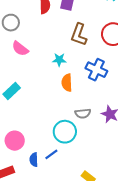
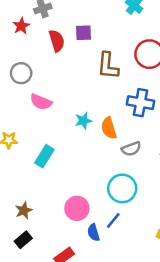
cyan star: (59, 60) -> (83, 121), moved
gray semicircle: (83, 113) -> (131, 149), moved
pink circle: (15, 141) -> (77, 208), moved

